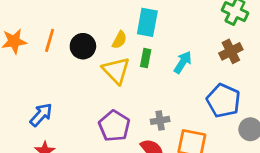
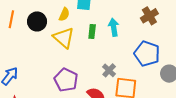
green rectangle: (146, 58) -> (92, 31), moved
cyan arrow: (183, 62) -> (114, 27), turned -36
gray cross: (160, 120) -> (109, 70), moved, turned -32

